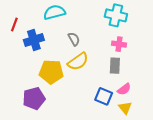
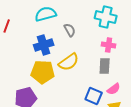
gray semicircle: (74, 39) -> (70, 30), moved
blue cross: (34, 40) -> (44, 45), moved

